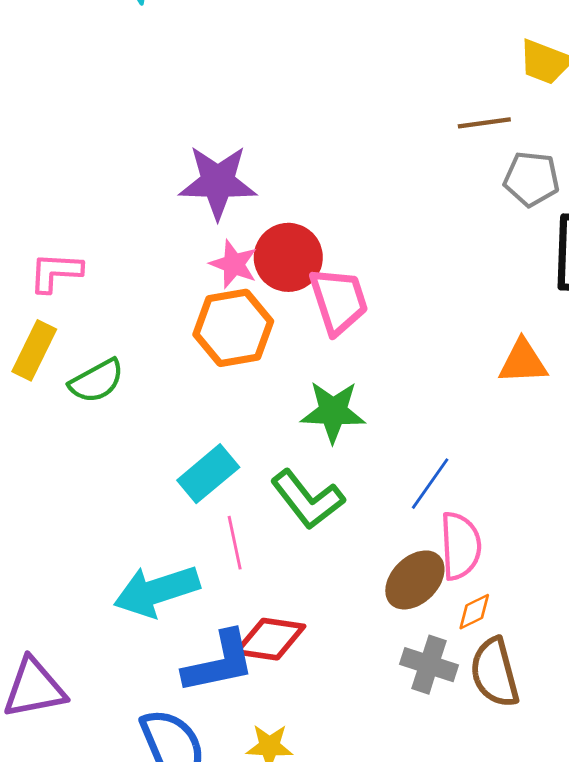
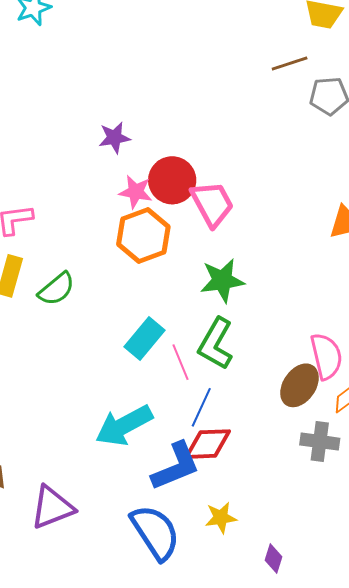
purple star: (218, 182) -> (114, 138), size x0.6
blue line: (430, 484) -> (201, 407), moved
green L-shape: (307, 499) -> (216, 344), turned 78
pink line: (235, 543) -> (180, 362), moved

